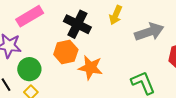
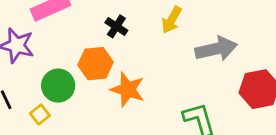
black cross: (77, 24) -> (116, 26), size x0.6
green circle: (29, 69) -> (58, 86), moved

